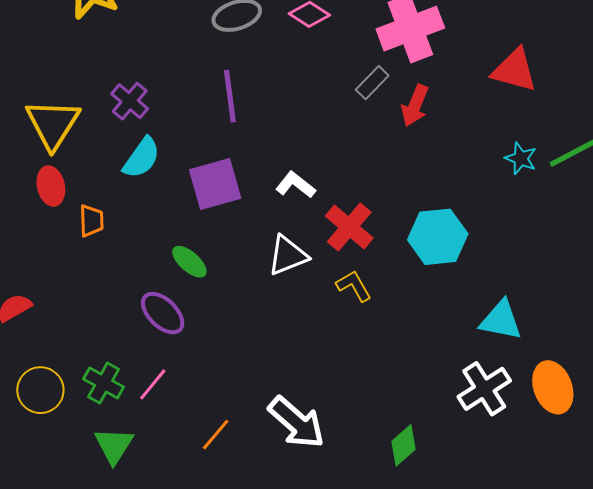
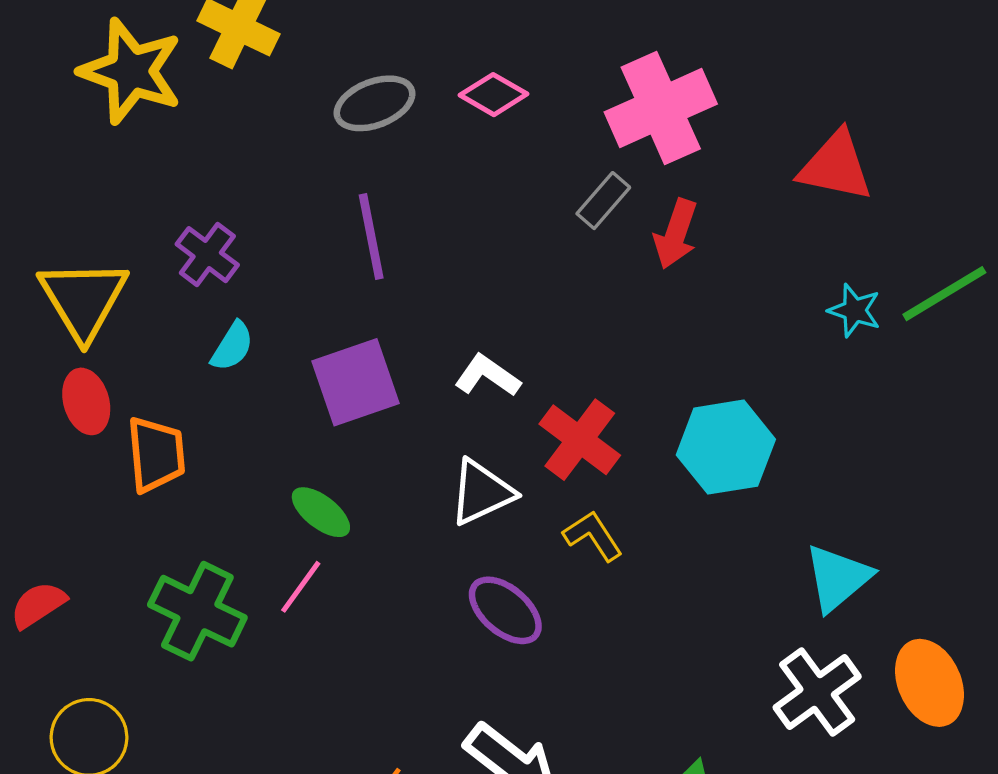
cyan semicircle: (142, 158) -> (232, 346), size x0.7
orange trapezoid: (91, 221) -> (156, 454), size x1.4
purple ellipse: (163, 313) -> (505, 610), moved
cyan triangle: (501, 320) -> (838, 578), turned -48
green cross: (104, 383) -> (197, 611), moved, size x1.4
pink line: (153, 384) -> (301, 587), moved

